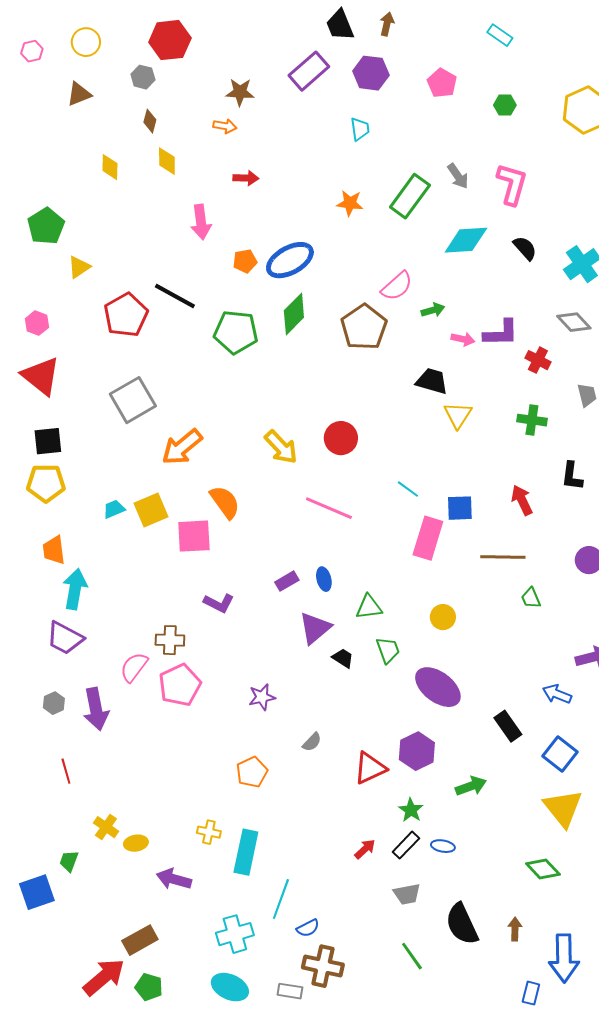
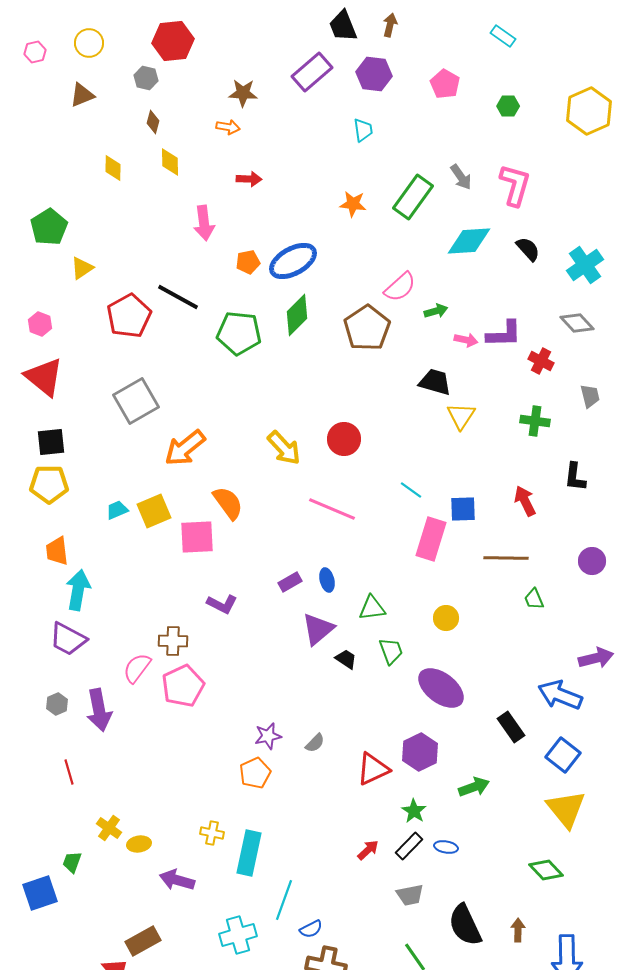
blue arrow: (557, 694) -> (560, 695), size x1.5
purple star: (262, 697) -> (268, 736), moved

